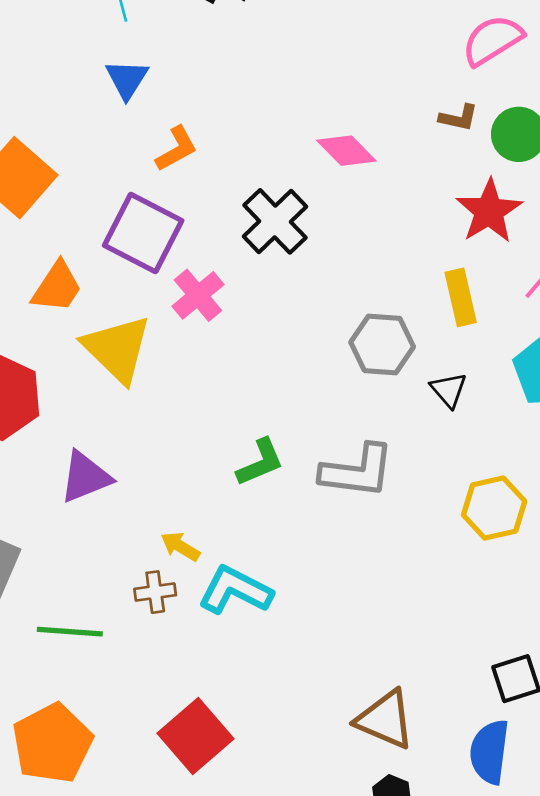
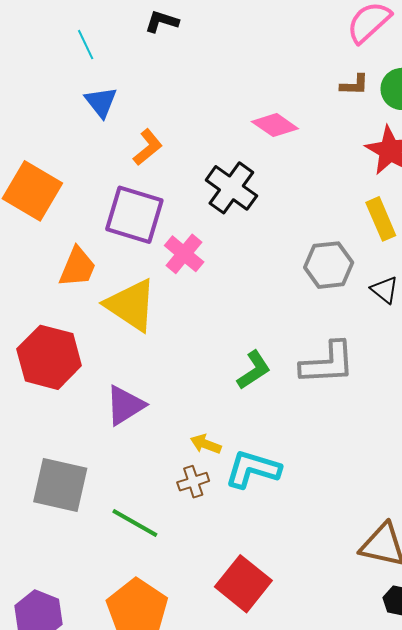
green line: (70, 632) -> (135, 523), turned 36

